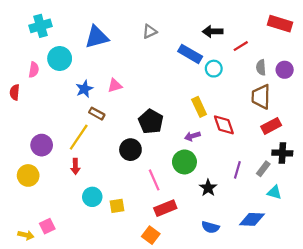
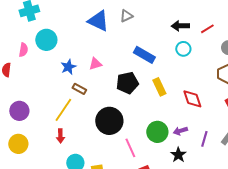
black arrow: (213, 31) -> (180, 26), moved
blue triangle: (97, 37) -> (98, 21), moved, turned 40
blue rectangle: (190, 54) -> (144, 55), moved
yellow rectangle: (199, 107) -> (159, 87), moved
black pentagon: (151, 121) -> (127, 83), moved, turned 30
purple arrow: (192, 136) -> (180, 131), moved
purple circle: (42, 145) -> (19, 111), moved
black circle: (130, 150) -> (109, 121), size x1.4

